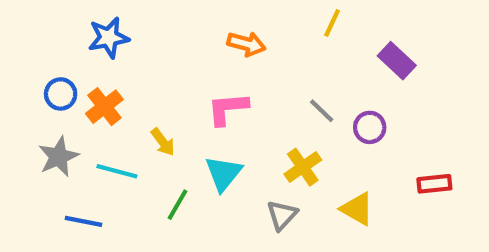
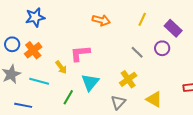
yellow line: (332, 23) -> (142, 19), moved
pink L-shape: (228, 109) -> (80, 53), moved
purple circle: (370, 127) -> (162, 48), moved

